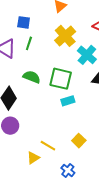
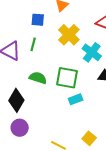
blue square: (24, 22) -> (38, 20), moved

